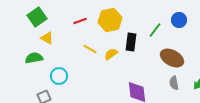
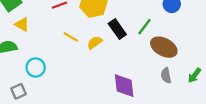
green line: (155, 30) -> (145, 27), moved
black rectangle: (131, 42) -> (117, 29), turned -42

